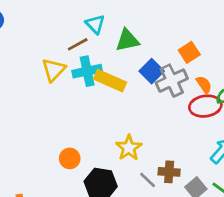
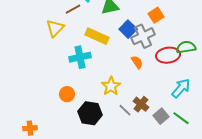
cyan cross: (87, 71) -> (80, 57), moved
orange semicircle: (204, 85) -> (137, 62), moved
brown cross: (169, 172) -> (141, 104), turned 35

